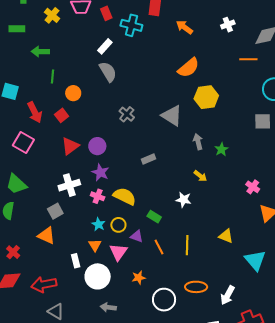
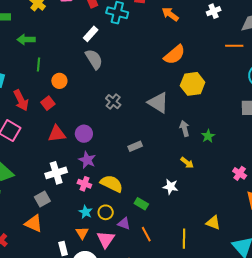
red triangle: (70, 146) -> (57, 134), turned 30
yellow line: (187, 245) -> (184, 239), moved

